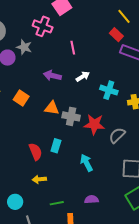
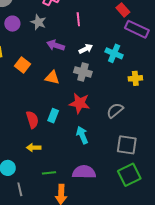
gray star: (24, 47) -> (38, 22), moved
cyan cross: (109, 90) -> (114, 53), moved
gray cross: (71, 116) -> (83, 72), moved
red star: (94, 124) -> (80, 103), moved
purple semicircle: (92, 199) -> (84, 172), size x1.6

